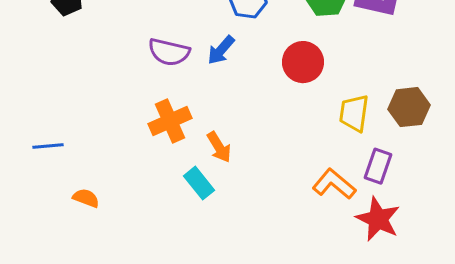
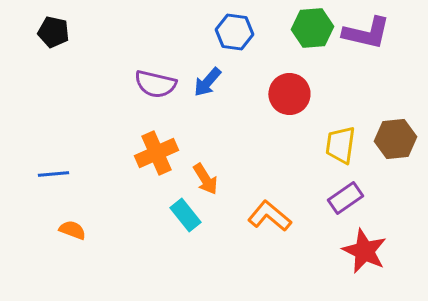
blue line: (48, 146) -> (53, 174), moved
purple rectangle: (378, 166) -> (345, 198), moved, turned 36
orange L-shape: (334, 184) -> (269, 216), moved

